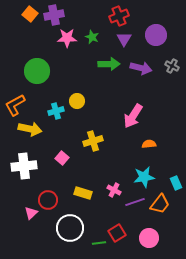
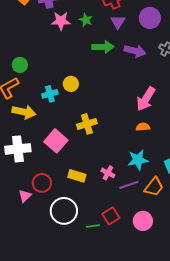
green circle: (37, 71) -> (20, 65), moved, size x0.6
pink arrow: (133, 116) -> (146, 99), moved
pink square: (62, 158) -> (56, 141), size x1.6

